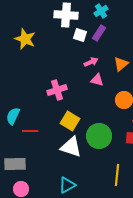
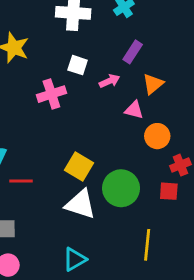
purple rectangle: (99, 33) -> (133, 52), moved
white square: (80, 35) -> (78, 65), moved
pink triangle: (97, 80) -> (134, 110), moved
pink cross: (57, 90) -> (51, 94), moved

